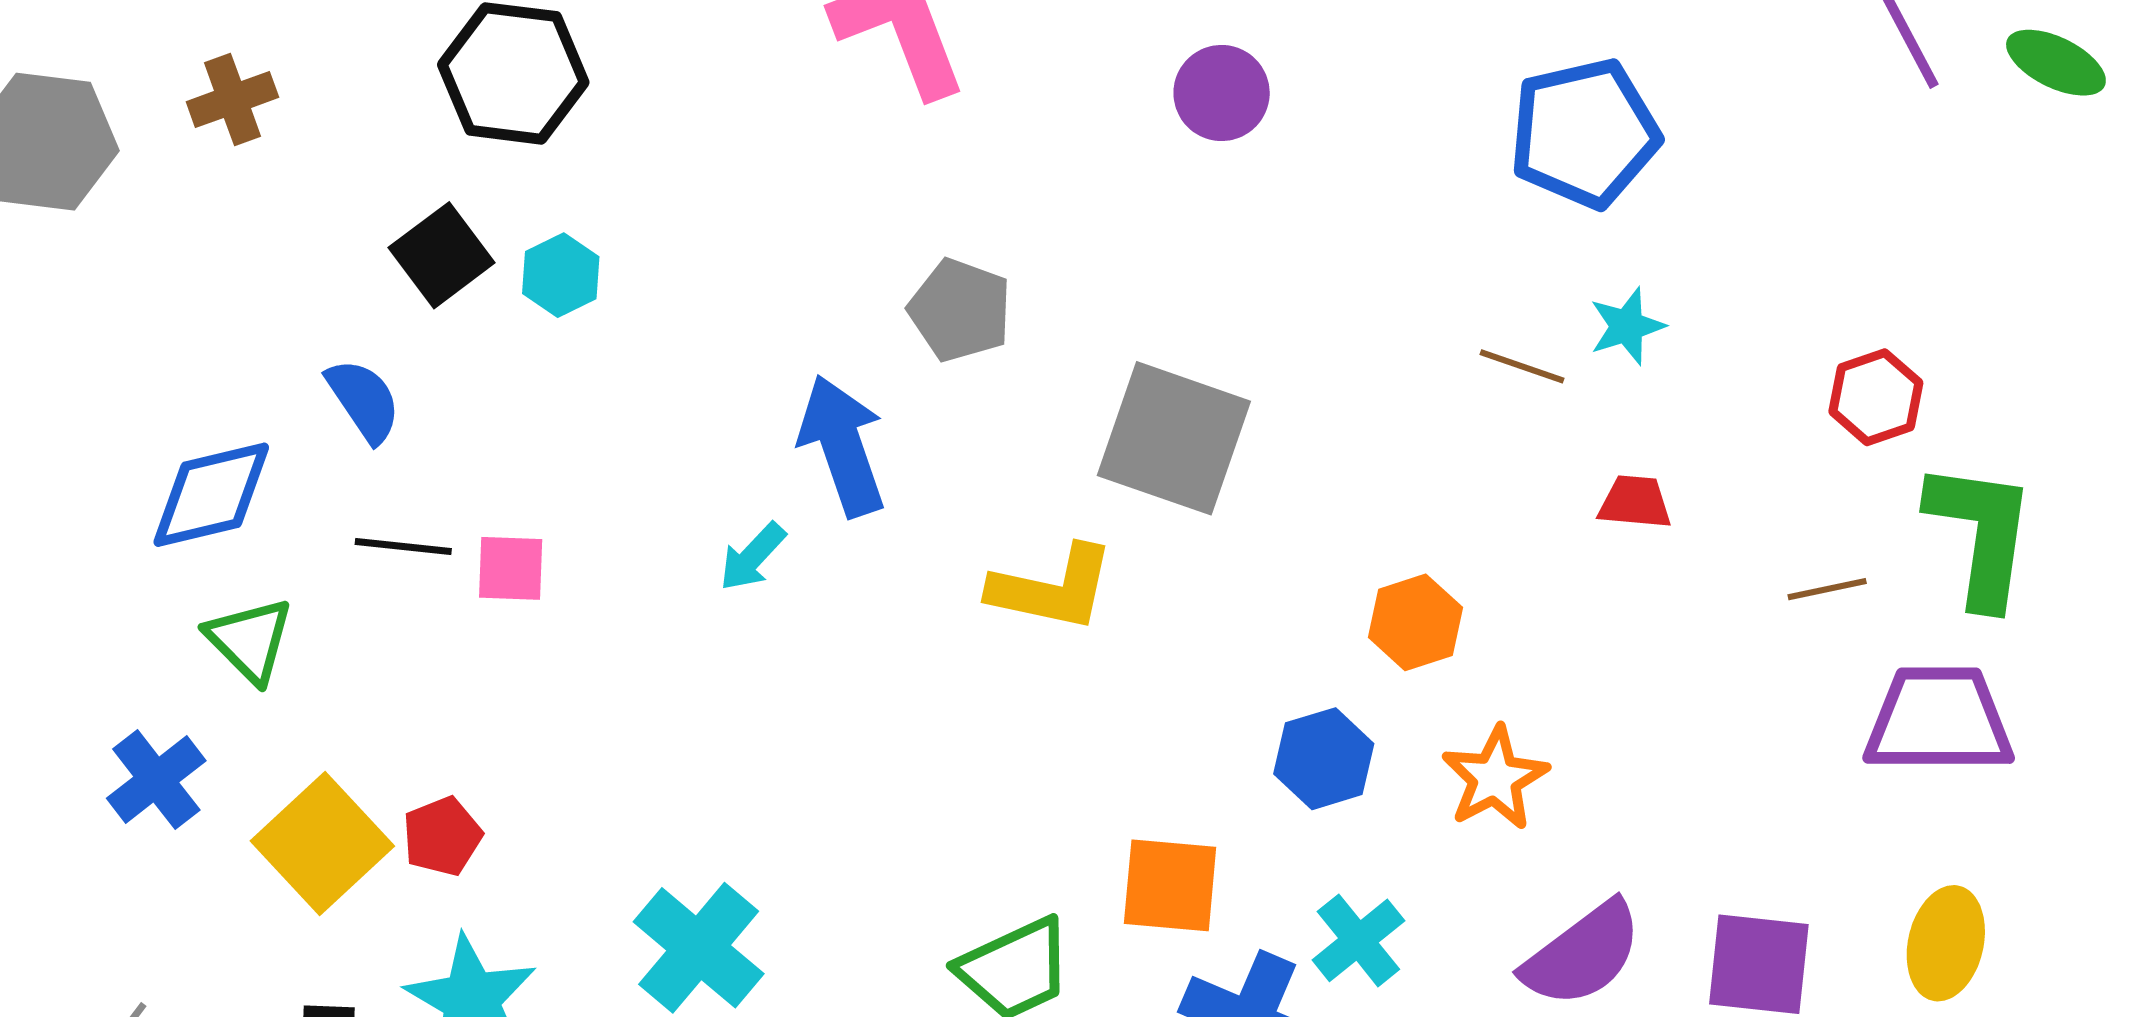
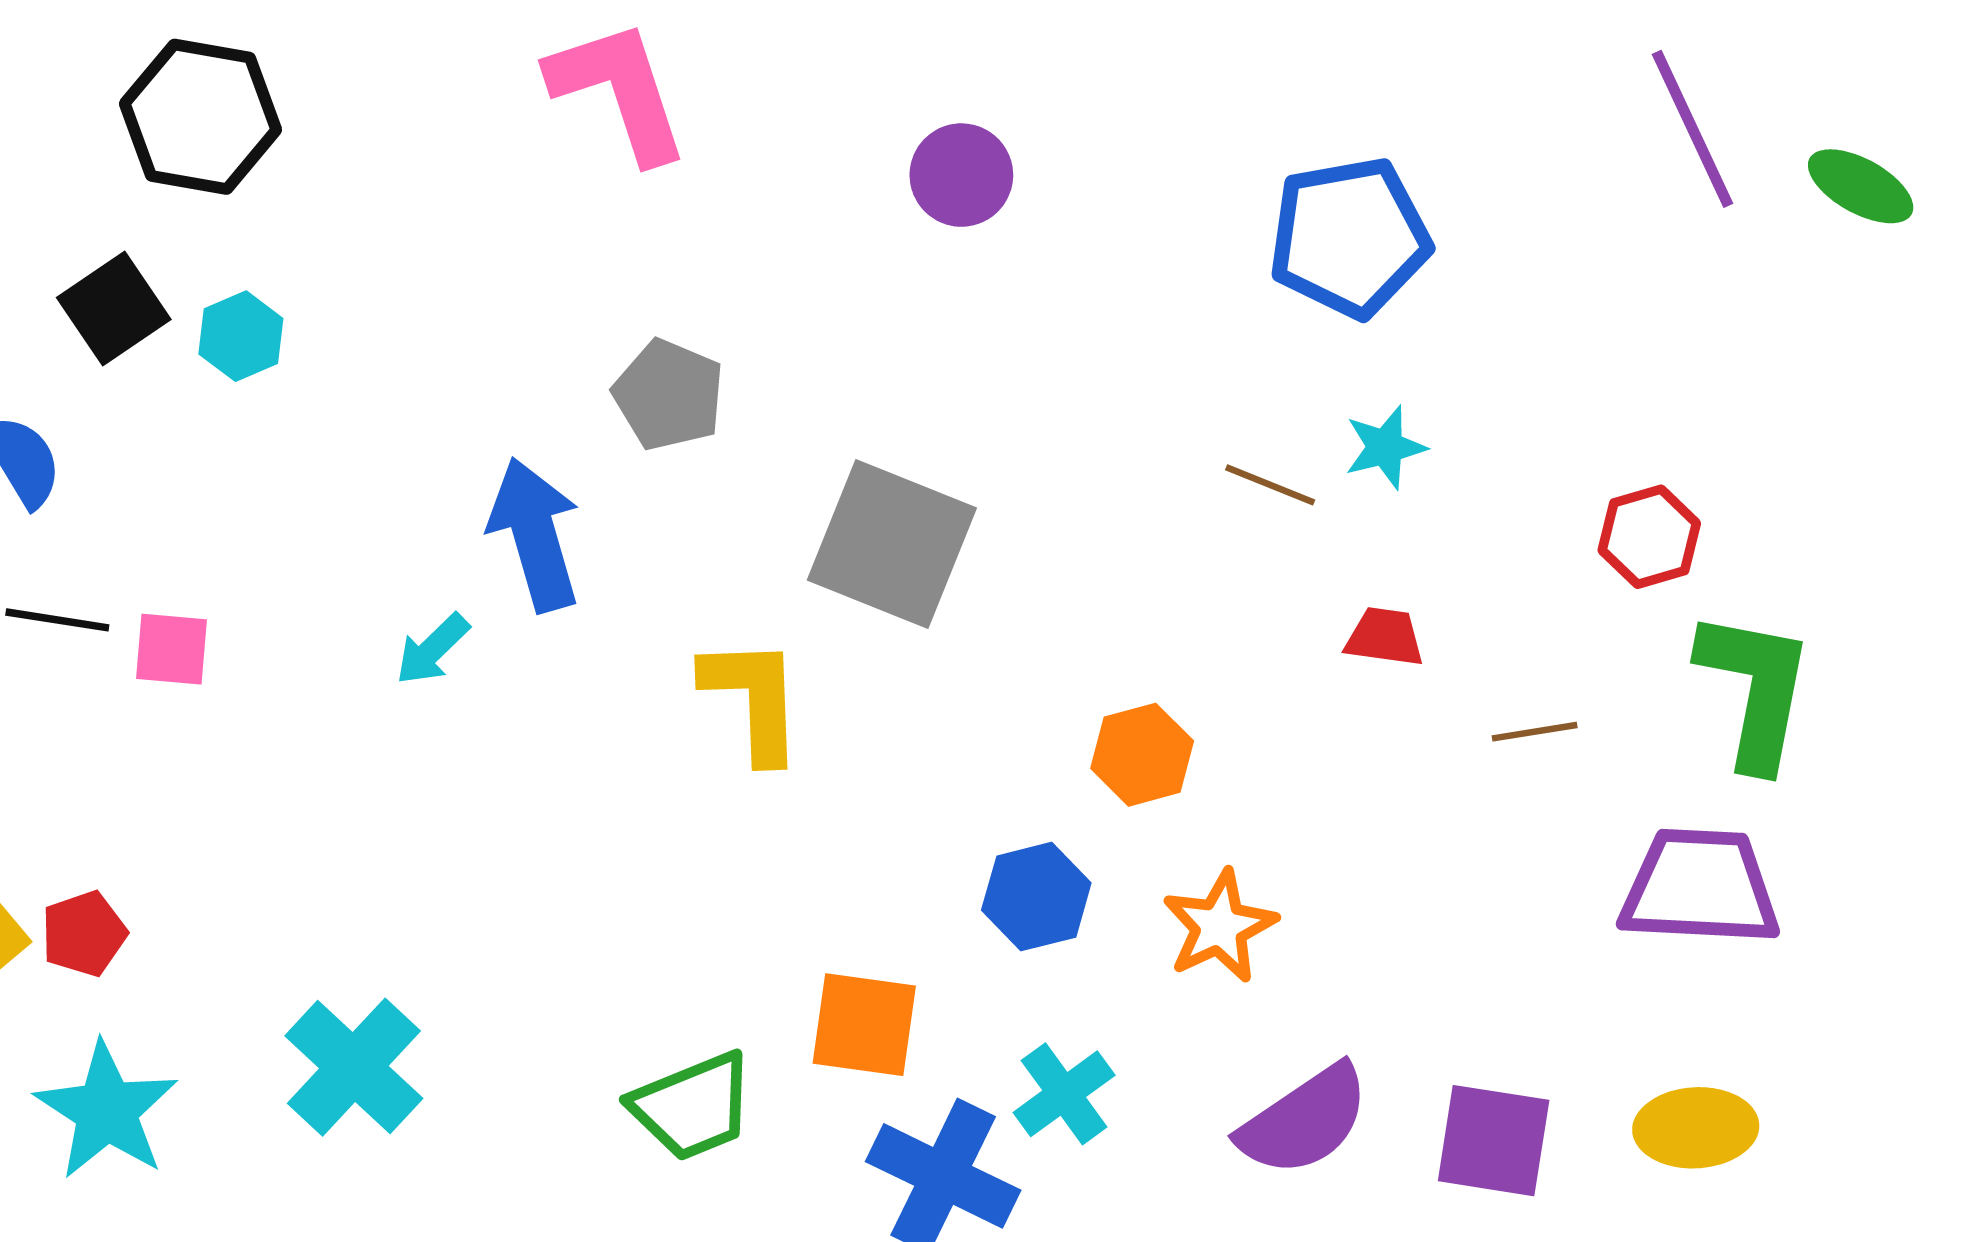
yellow L-shape: (1052, 588) -> (753, 699), turned -107
brown line: (1827, 589) -> (1535, 732), moved
yellow ellipse: (1946, 943) -> (1696, 1128), turned 71

